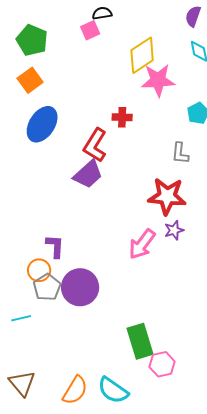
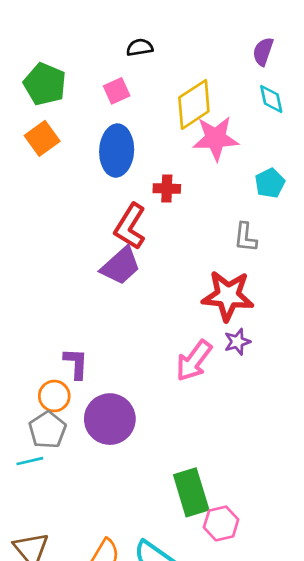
pink square: (90, 30) -> (117, 91), moved
blue ellipse: (42, 124) -> (117, 151), moved, turned -30
gray pentagon: (47, 287) -> (47, 430), moved

